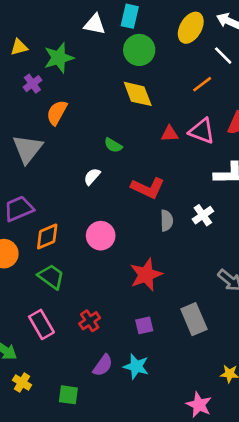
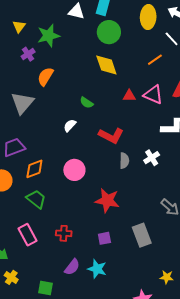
yellow ellipse: (191, 28) -> (148, 17), turned -30
yellow triangle: (19, 47) -> (19, 26), turned -40
red star: (146, 275) -> (107, 200), turned 30
red cross: (90, 321) -> (64, 233), turned 35

